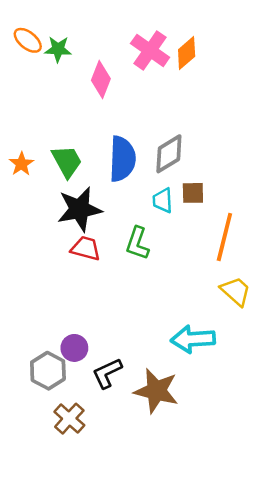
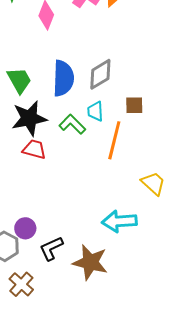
brown square: (193, 193) -> (134, 105), moved
orange line: (224, 237) -> (114, 140), moved
green L-shape: (137, 243) -> (72, 124), moved, turned 116

